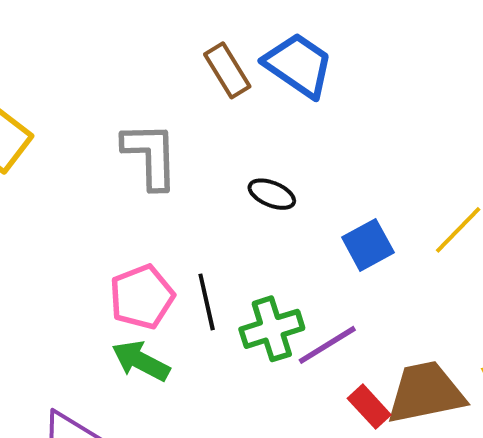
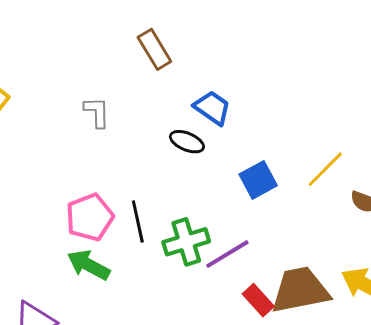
blue trapezoid: (299, 65) -> (212, 108), moved, size x0.7
gray L-shape: (150, 155) -> (97, 112), size x0.6

